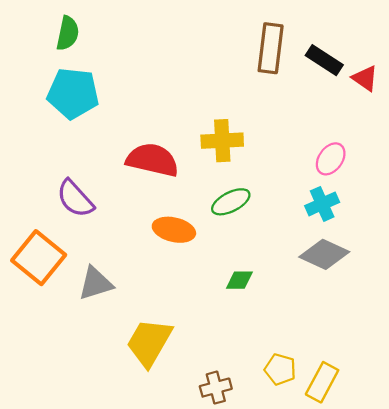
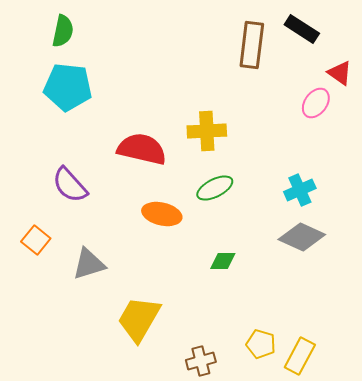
black rectangle: (324, 60) -> (302, 29), moved
pink ellipse: (331, 159) -> (316, 103), moved
orange square: (39, 258) -> (36, 240), size x0.6

